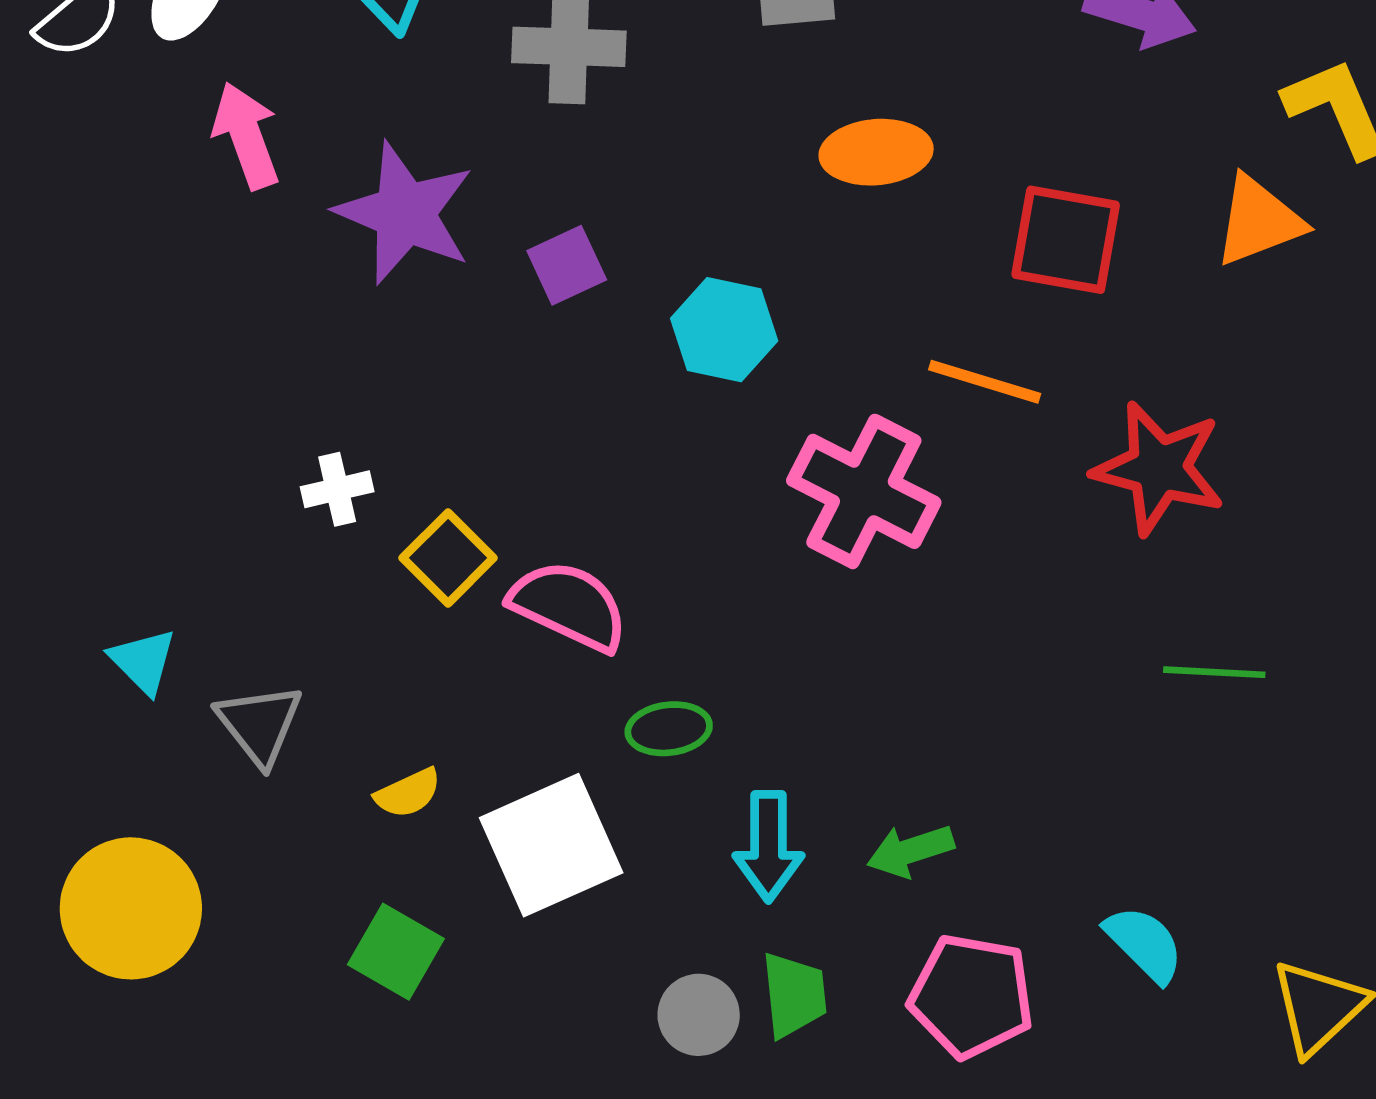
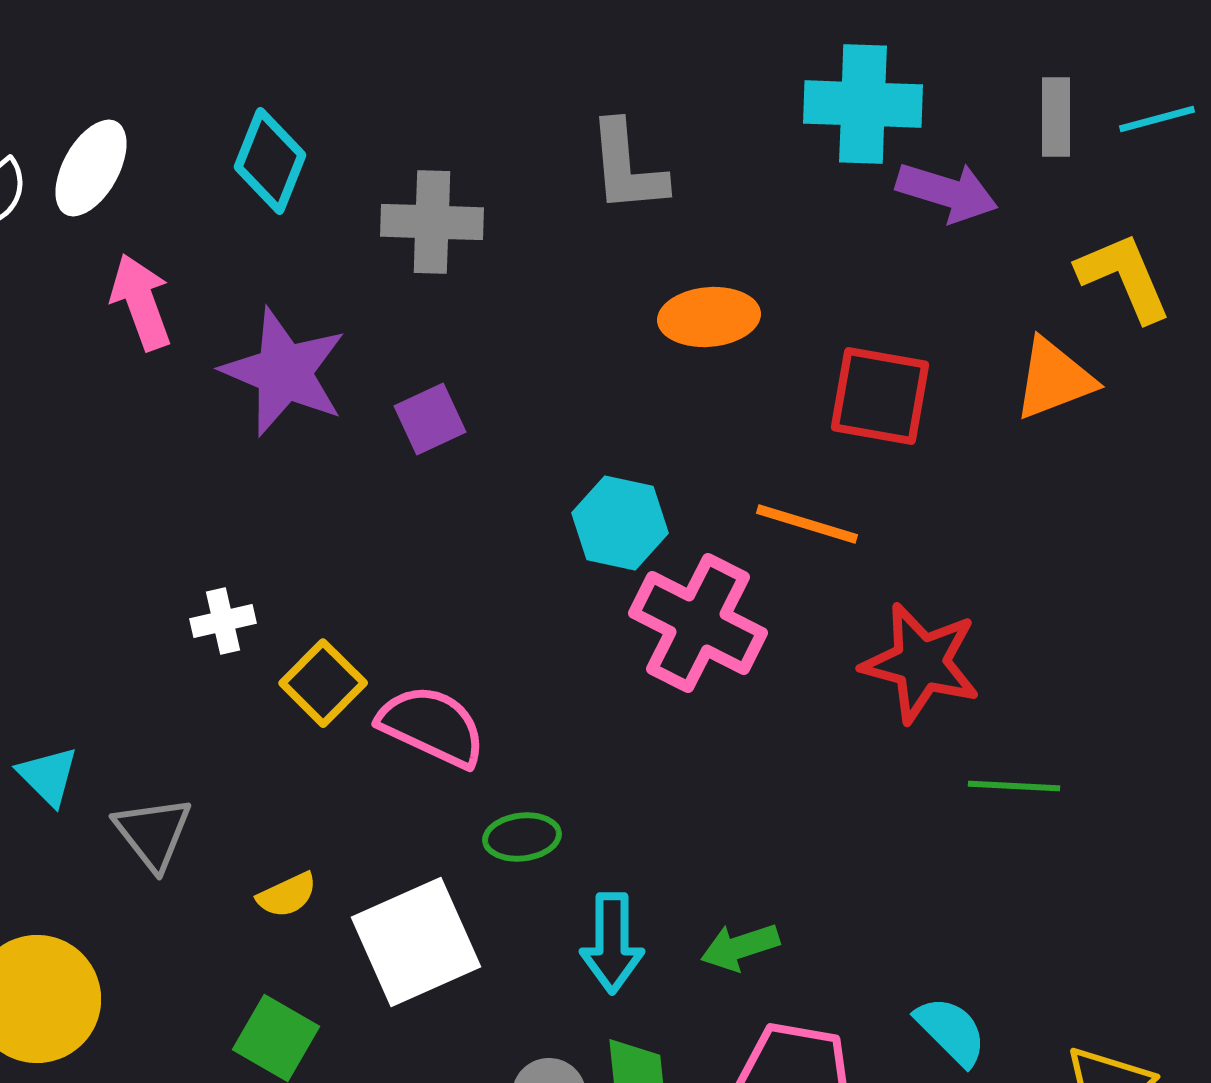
cyan hexagon: (724, 330) -> (620, 523), moved
red star: (1159, 468) -> (921, 663), moved

